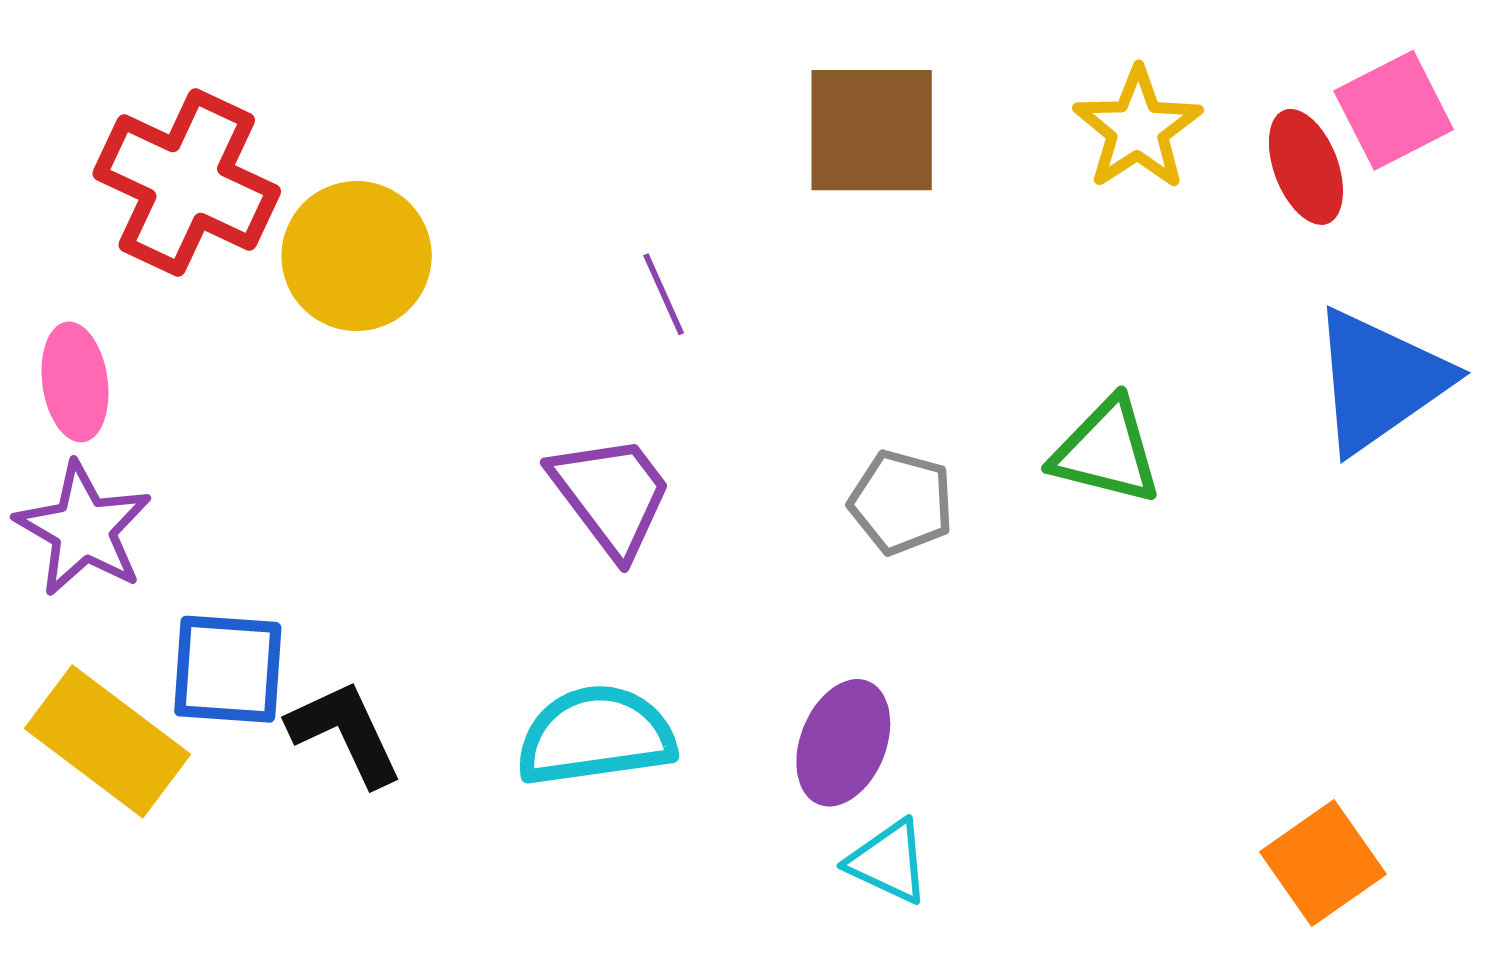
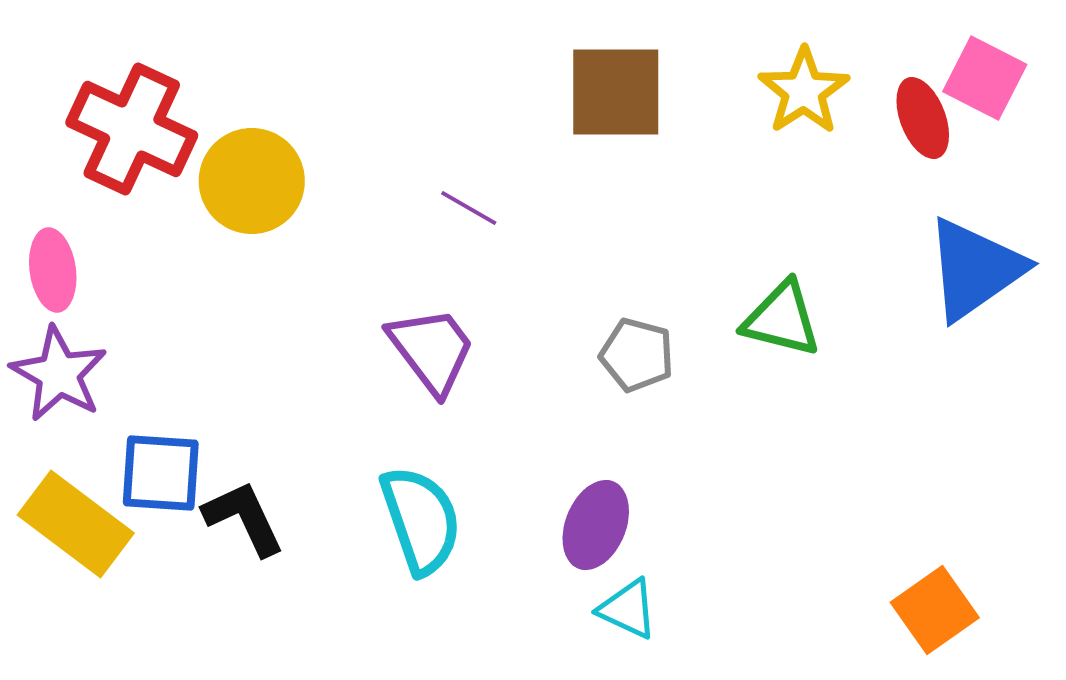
pink square: (1394, 110) -> (985, 78), turned -36
purple line: (664, 294) -> (469, 208), turned -36
cyan semicircle: (596, 736) -> (421, 520), turned 79

